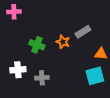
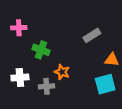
pink cross: (14, 12) -> (19, 28), moved
orange star: (63, 42) -> (62, 72), moved

